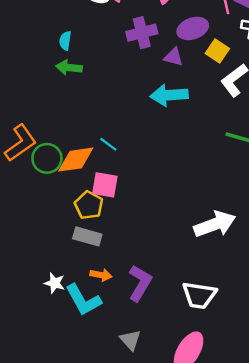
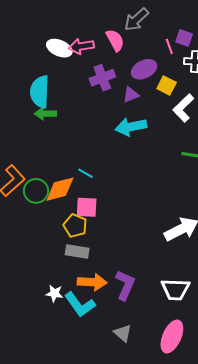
cyan semicircle: (65, 41) -> (40, 92), size x2.0
purple triangle: (173, 57) -> (131, 95), turned -30
orange arrow: (101, 275) -> (92, 282), size x1.6

